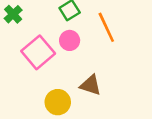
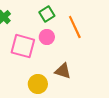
pink square: (38, 52) -> (23, 46), turned -35

